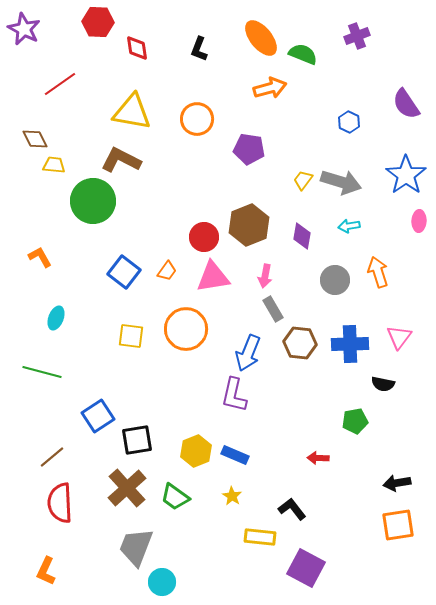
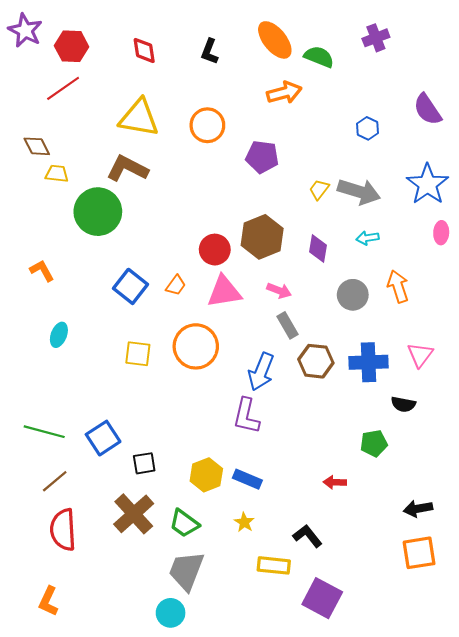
red hexagon: (98, 22) -> (72, 46), moved
pink arrow: (265, 276) -> (279, 291), turned -80
green line: (42, 372) -> (44, 432), moved
black square: (137, 440) -> (144, 463), size x0.7
gray trapezoid: (136, 547) -> (186, 571), moved

